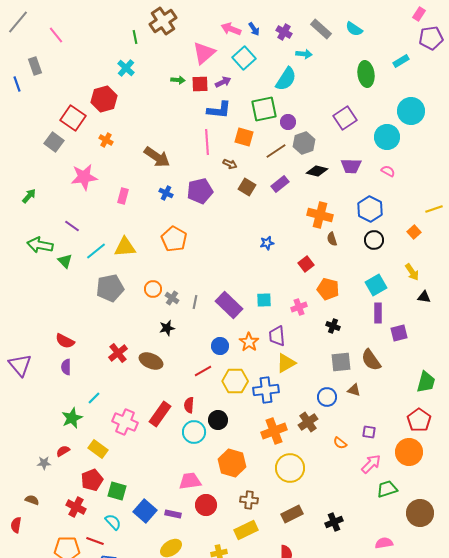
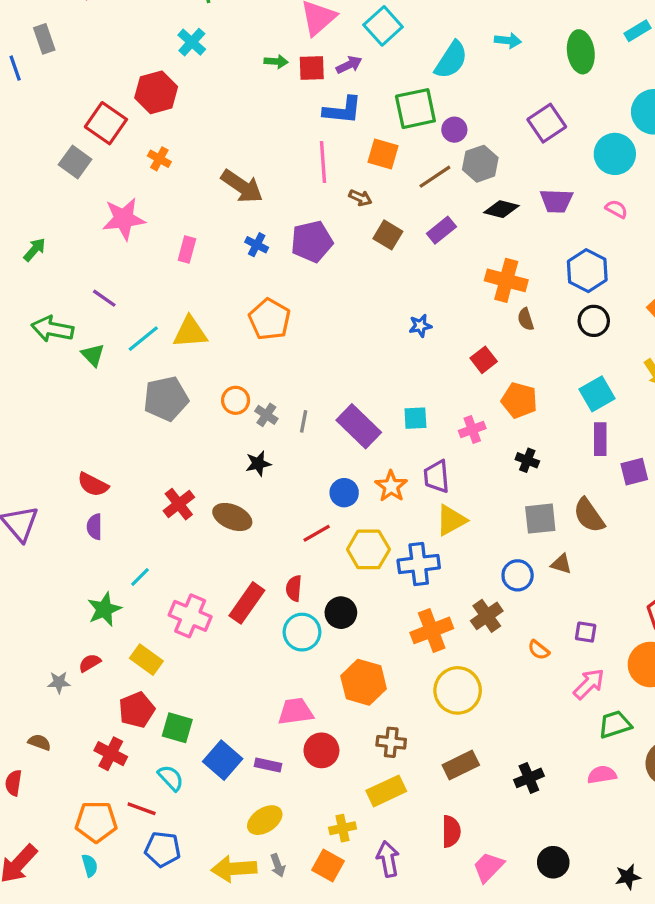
cyan arrow: (304, 54) -> (508, 40), moved
pink semicircle: (384, 543) -> (602, 775), moved

